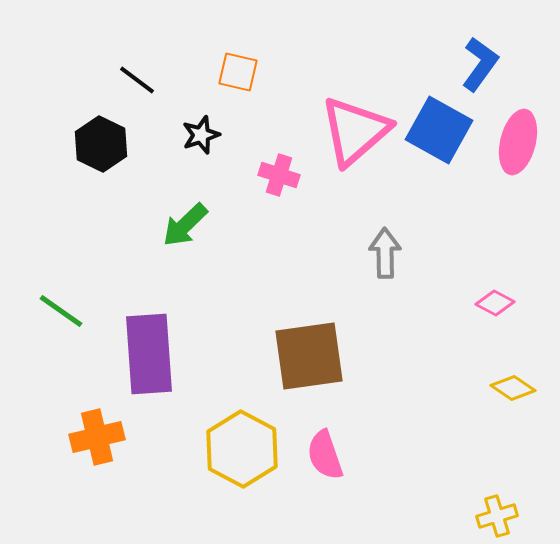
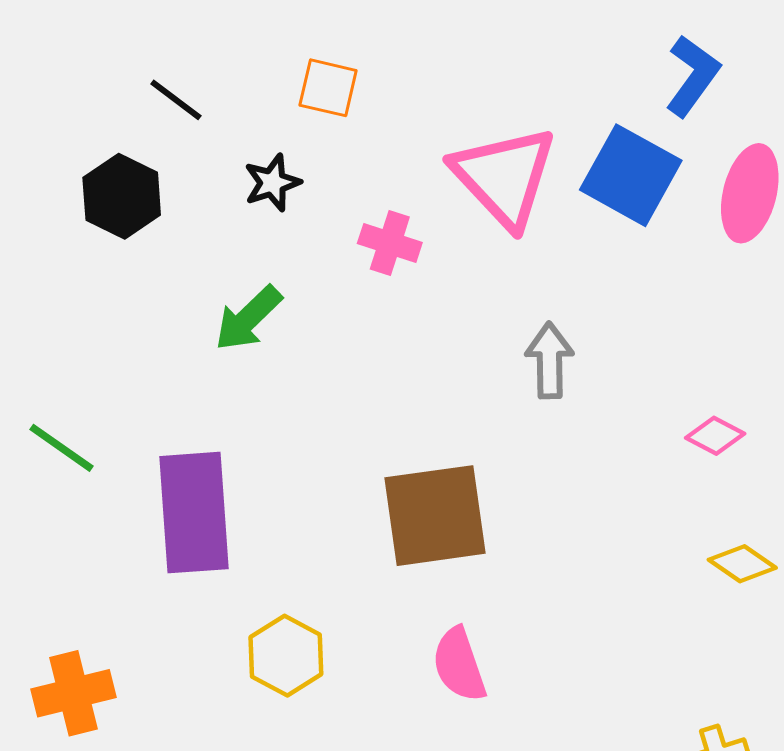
pink triangle: (355, 131) -> (504, 177), turned -32
orange cross: (97, 437) -> (74, 693), moved
yellow hexagon: (242, 449) -> (286, 656), moved, size x0.7

